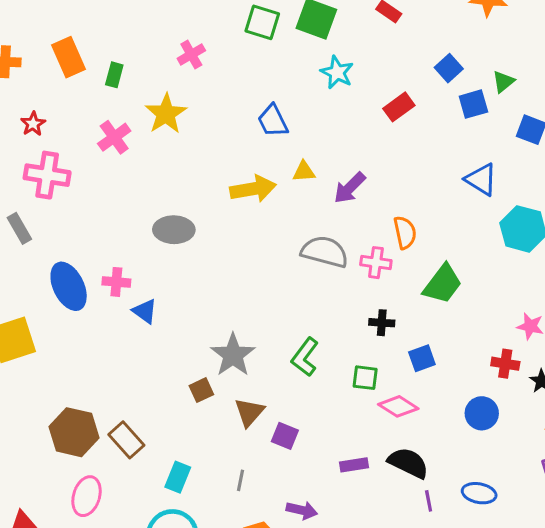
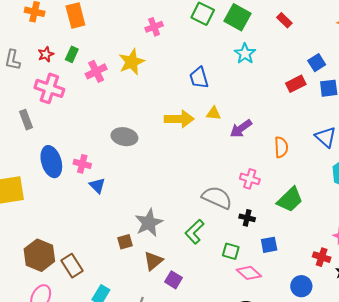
green rectangle: (114, 75) -> (72, 54), moved
red rectangle: (399, 107) -> (296, 84), moved
orange semicircle: (405, 233) -> (281, 147), moved
gray semicircle: (325, 252) -> (217, 198), moved

